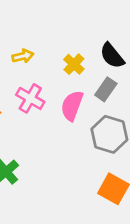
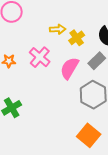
yellow arrow: (23, 56) -> (58, 29), moved

